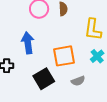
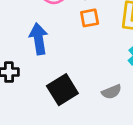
orange square: (64, 56) -> (90, 18), moved, size x0.6

